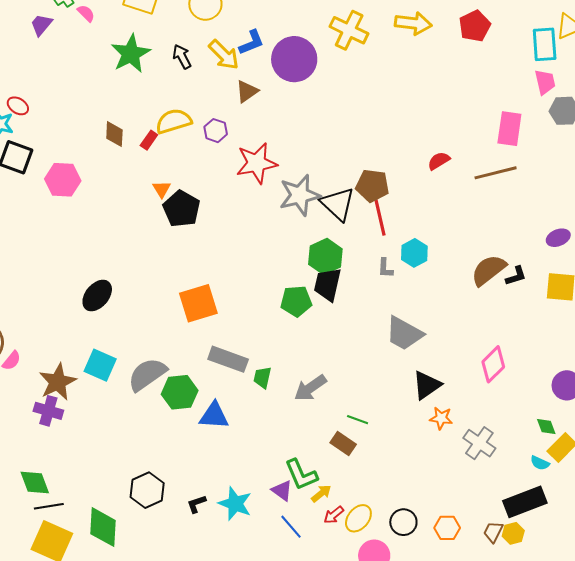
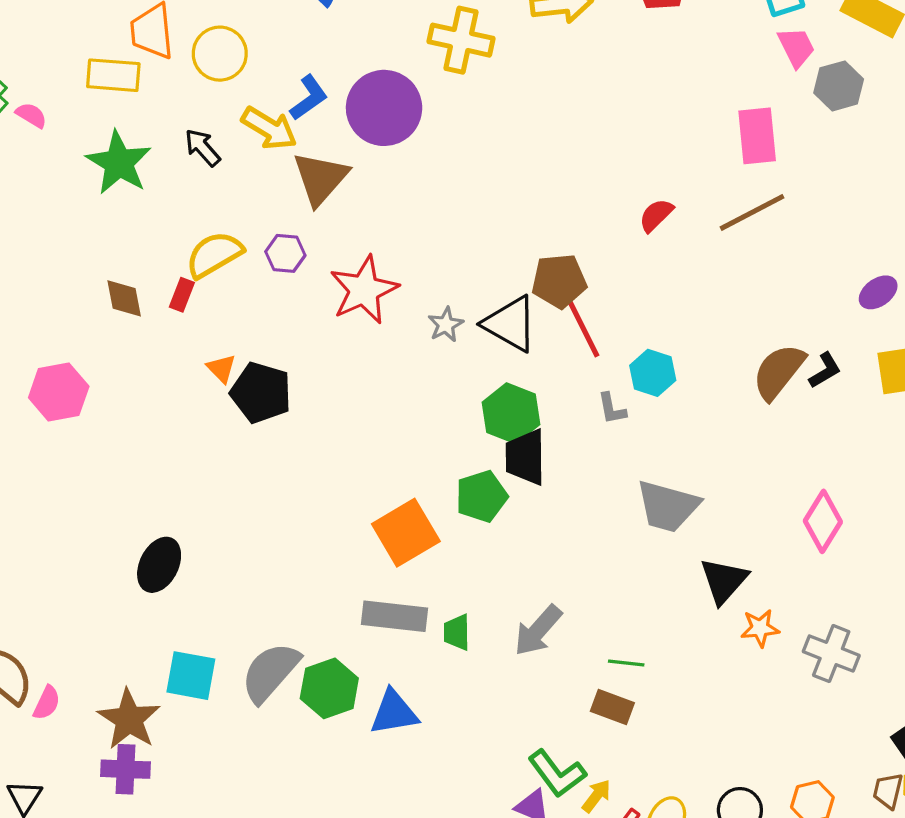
brown triangle: (247, 91) -> (320, 178), size x1.5
gray star: (300, 195) -> (446, 325), size x0.5
orange square: (198, 303) -> (406, 533), moved

